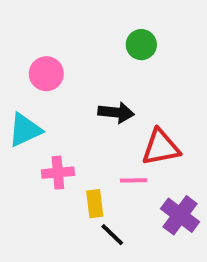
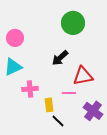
green circle: (141, 45) -> (73, 23), size x1.5
pink circle: (46, 74) -> (15, 38), moved
black arrow: (116, 112) -> (60, 58), turned 132

